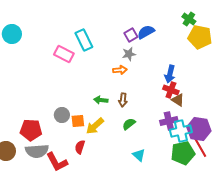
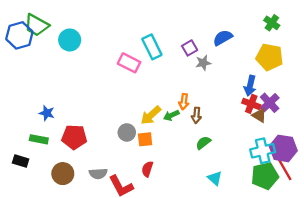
purple square: (131, 35) -> (190, 48), moved
yellow pentagon: (200, 37) -> (270, 57), moved
orange arrow: (120, 70) -> (184, 102), moved, turned 104
green arrow: (101, 100) -> (171, 115), turned -32
purple cross: (169, 121) -> (270, 103), moved, turned -30
yellow arrow: (95, 126) -> (151, 115), moved
red pentagon: (31, 130) -> (74, 137), moved
gray semicircle: (37, 151) -> (98, 174), size x0.7

